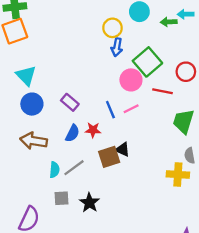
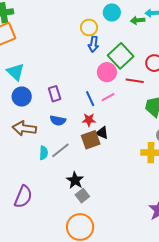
purple rectangle: (70, 102) -> (55, 94), turned 35
red star: (93, 130) -> (89, 120), moved
blue semicircle: (72, 133) -> (58, 120), turned 77
gray square: (62, 198) -> (82, 196), moved, turned -32

